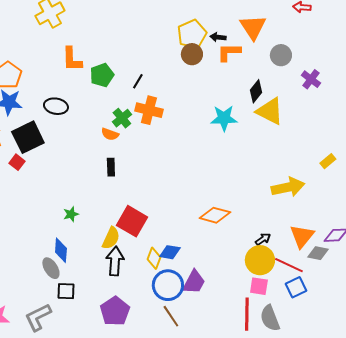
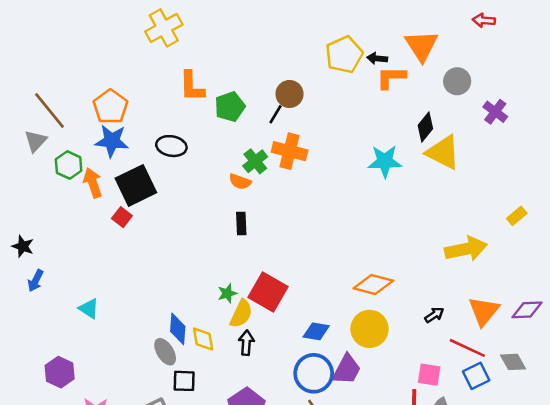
brown circle: (192, 54) -> (290, 94), moved
green star: (71, 214) -> (227, 293), moved
gray diamond: (318, 253) -> (513, 362), moved, turned 50
yellow diamond: (154, 258) -> (203, 339), moved, turned -30
yellow circle: (260, 260) -> (370, 329), moved
black arrow: (115, 261) -> (246, 343), size x0.7

